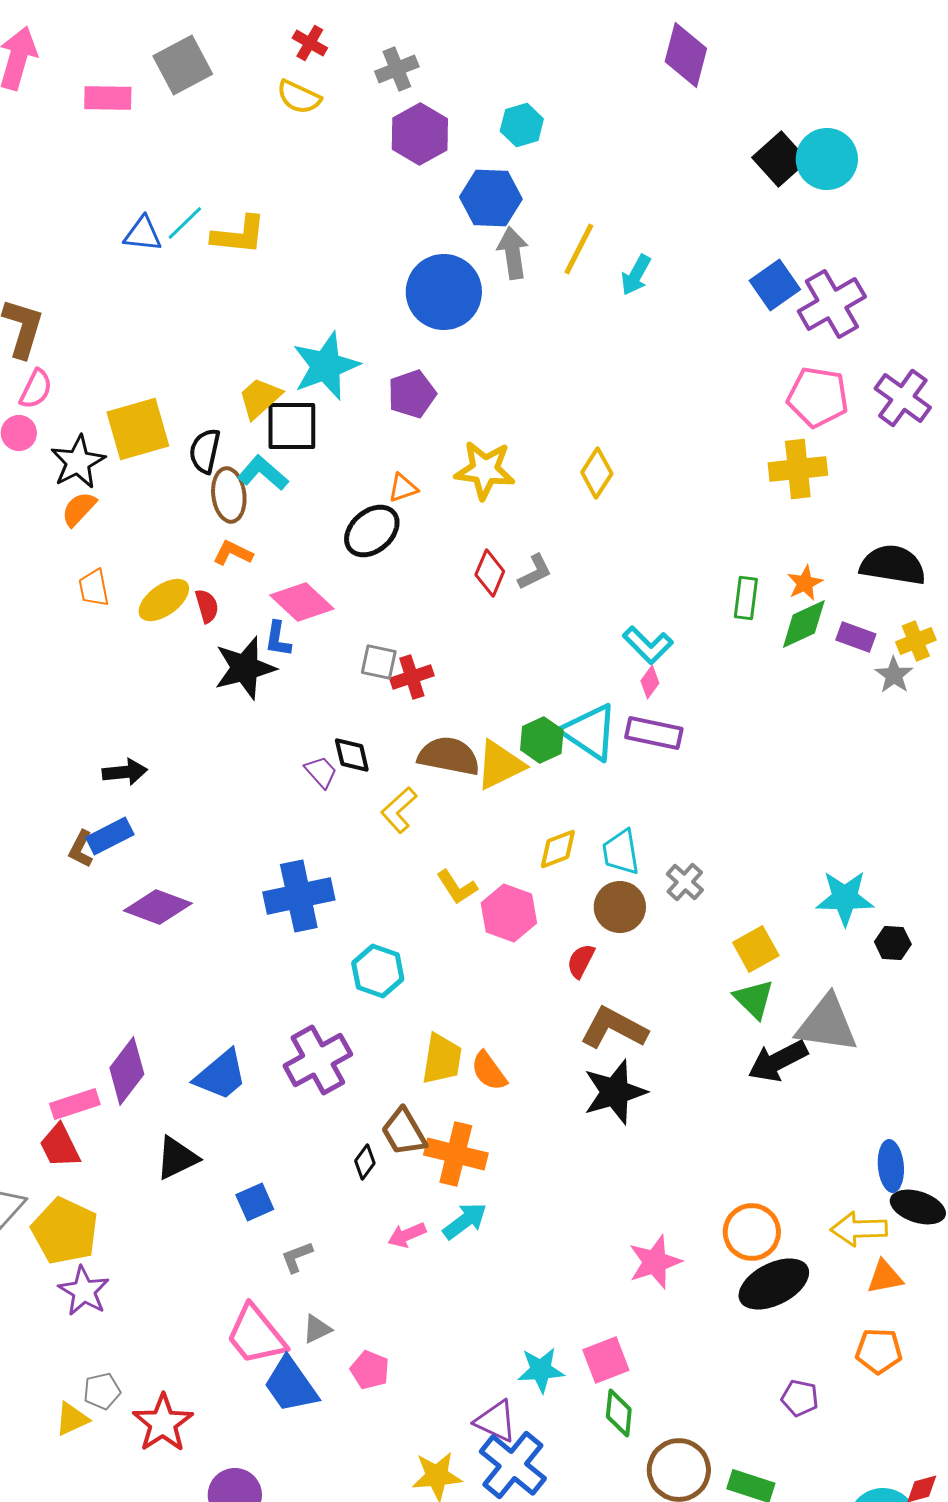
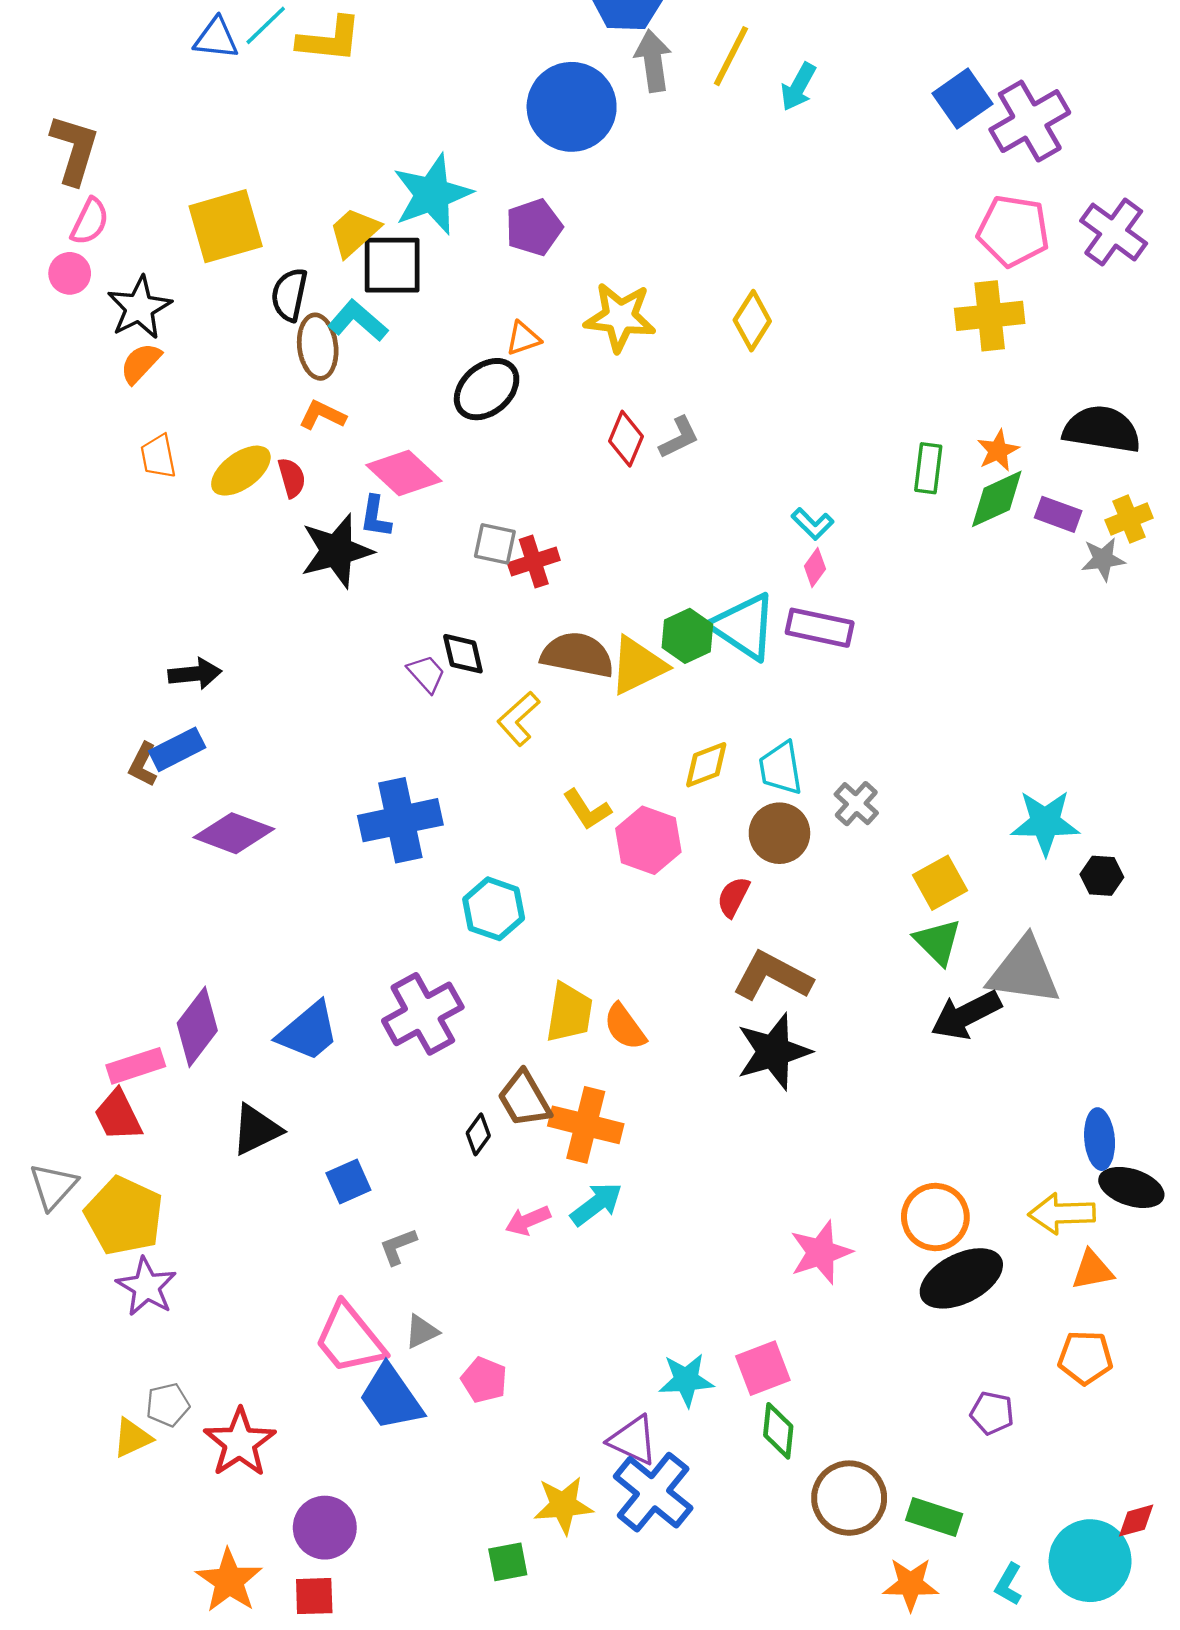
yellow square: (138, 429) -> (226, 226), moved
cyan L-shape: (648, 645) -> (813, 524), size x0.7
gray star: (894, 675) -> (1103, 559), turned 30

